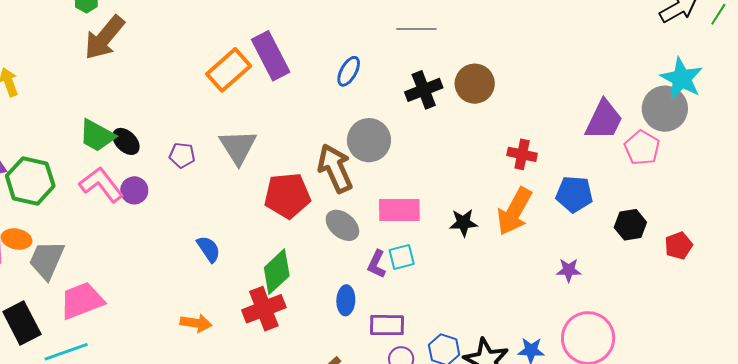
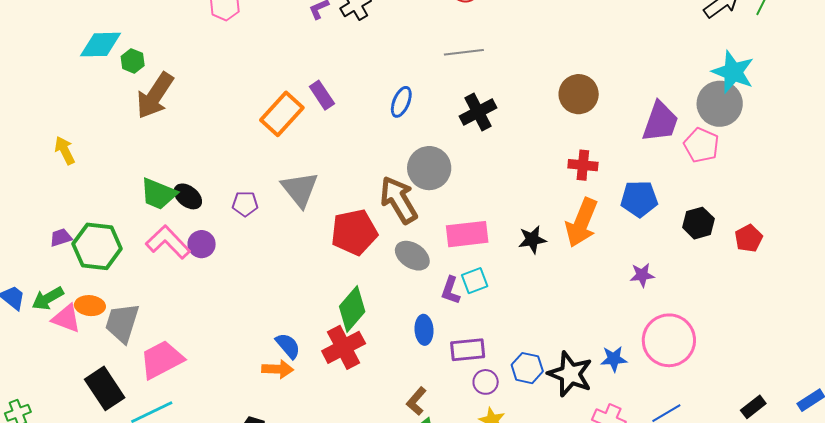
purple rectangle: (271, 56) -> (322, 95), size x0.6
brown circle: (475, 84) -> (579, 94), moved
blue semicircle: (209, 249) -> (288, 346), moved

